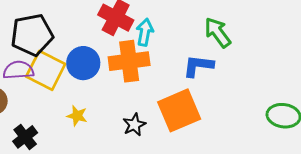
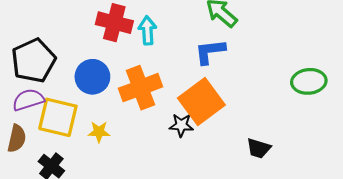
orange cross: (129, 61) -> (140, 88), moved
yellow square: (46, 70) -> (58, 117), moved
black star: (134, 125) -> (181, 125), moved, turned -30

